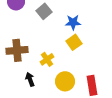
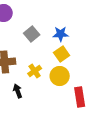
gray square: (44, 11) -> (32, 34), moved
yellow circle: (65, 81) -> (60, 76), moved

